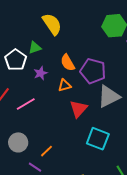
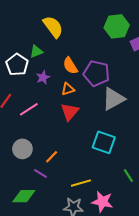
red triangle: (78, 109) -> (70, 112), moved

